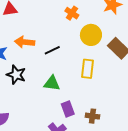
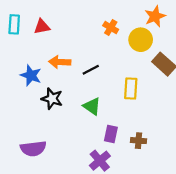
yellow circle: (91, 35) -> (141, 40), moved
green triangle: (52, 83) -> (92, 106), turned 30
purple rectangle: (68, 109) -> (111, 134), turned 35

